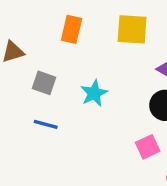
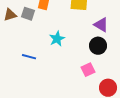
gray square: (44, 83) -> (28, 14), moved

